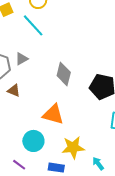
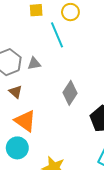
orange triangle: (53, 114) -> (25, 121), moved

